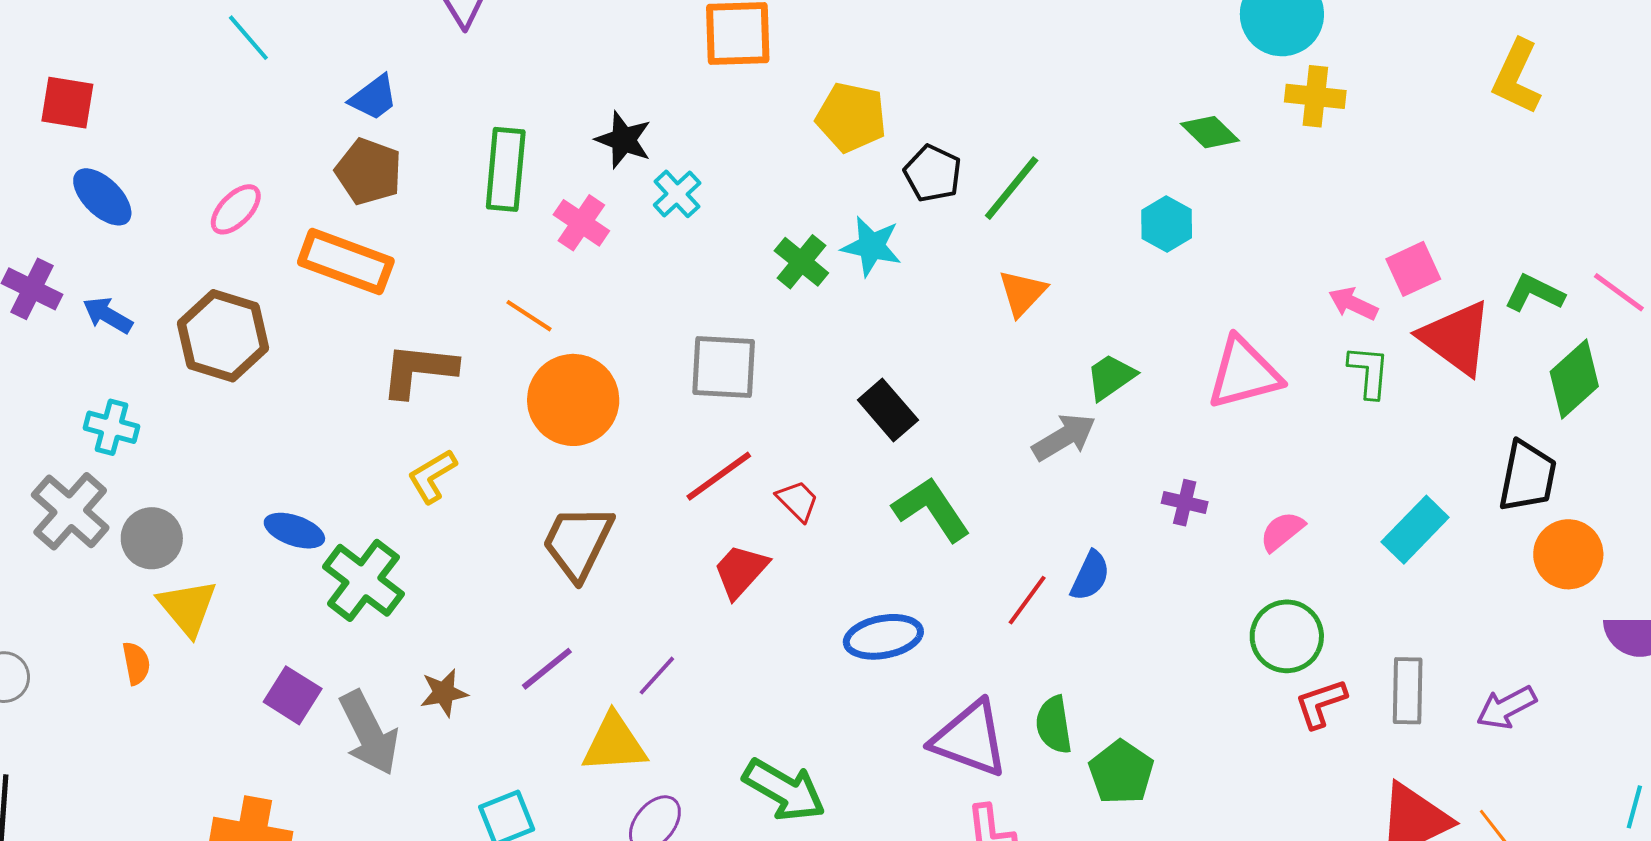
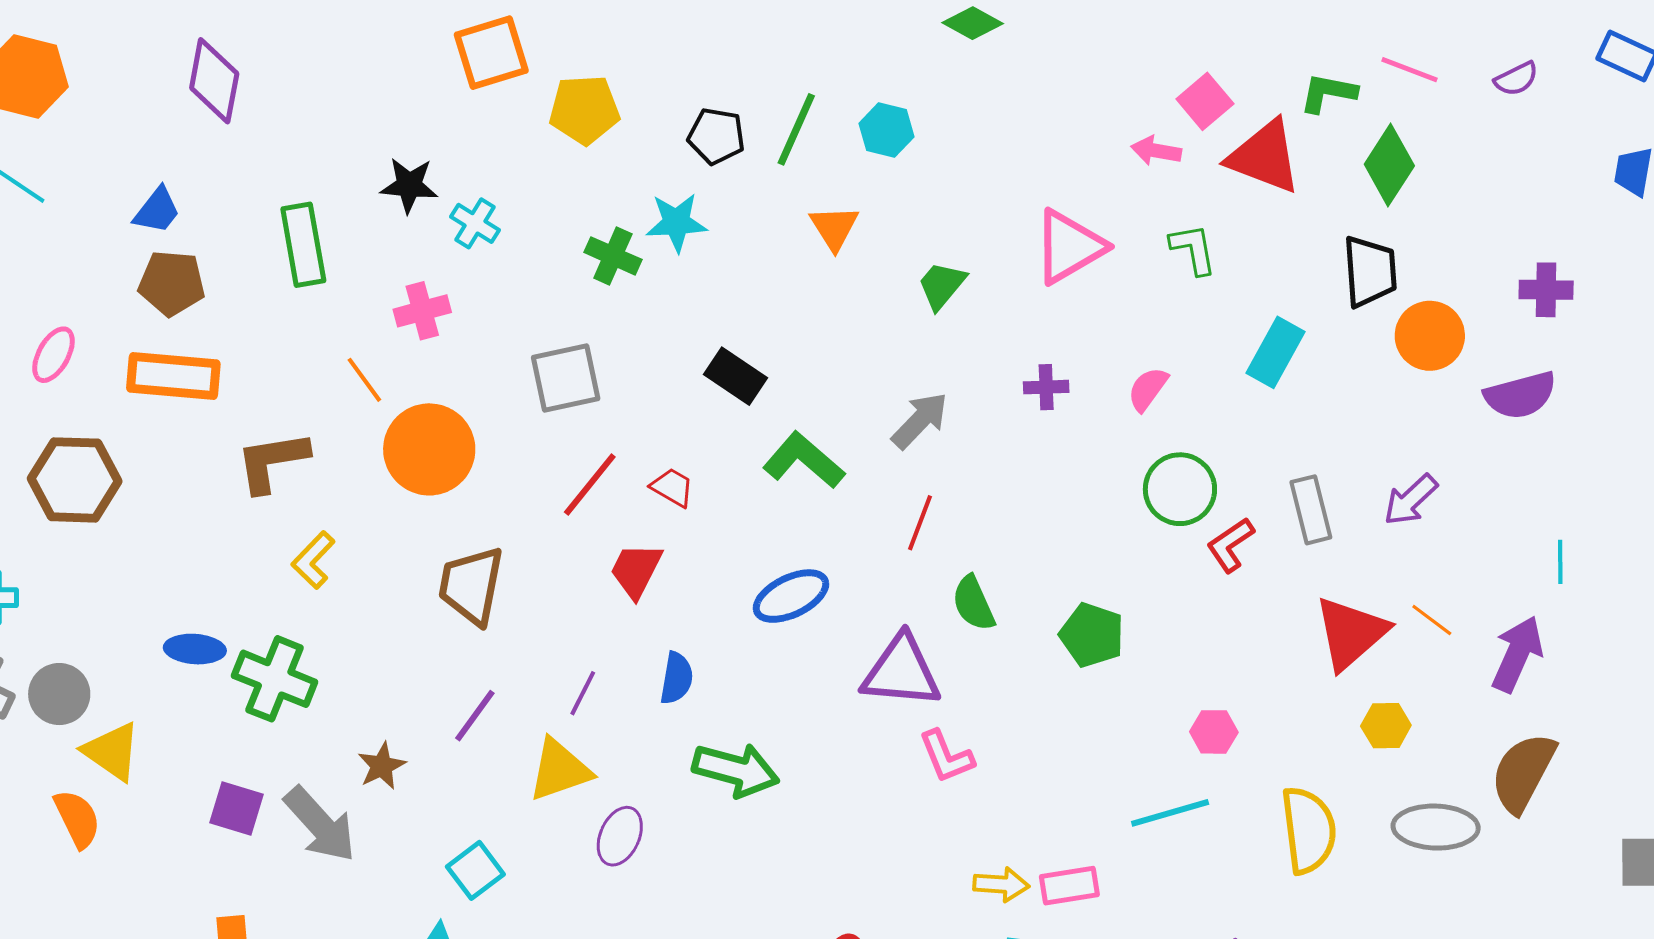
yellow pentagon: (851, 117) -> (584, 110), moved
pink cross: (581, 223) -> (422, 311), moved, turned -34
cyan hexagon: (1167, 224) -> (886, 130), moved
orange line: (529, 316) -> (364, 380), turned 36
green L-shape: (1369, 372) -> (1193, 249), moved
gray arrow: (1064, 437) -> (920, 420), moved
blue semicircle: (1090, 576) -> (677, 678), moved
orange semicircle: (136, 663) -> (77, 819), size x1.4
green semicircle: (1054, 725) -> (973, 603), moved
green pentagon: (1121, 772) -> (1092, 635), moved

